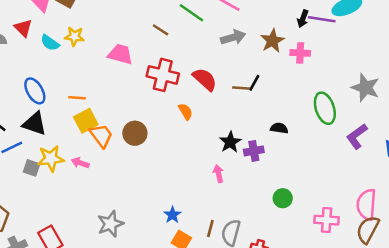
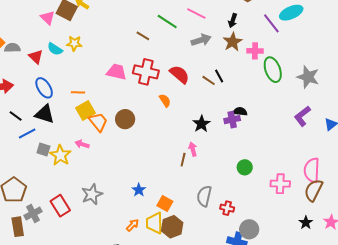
black arrow: (303, 19) -> (233, 21), moved
purple line: (322, 19) -> (271, 23), turned 45
red triangle: (23, 28) -> (36, 57), moved
pink trapezoid: (120, 54) -> (117, 72), moved
black line: (254, 83) -> (219, 76), turned -56
brown line: (241, 88) -> (209, 80), turned 32
green ellipse: (325, 108) -> (273, 70), moved
purple cross: (254, 151) -> (232, 120), moved
yellow star: (51, 158) -> (60, 155), moved, turned -30
blue star: (172, 215) -> (139, 190), moved
gray star: (110, 224) -> (92, 194), moved
brown line: (210, 228) -> (183, 160), moved

